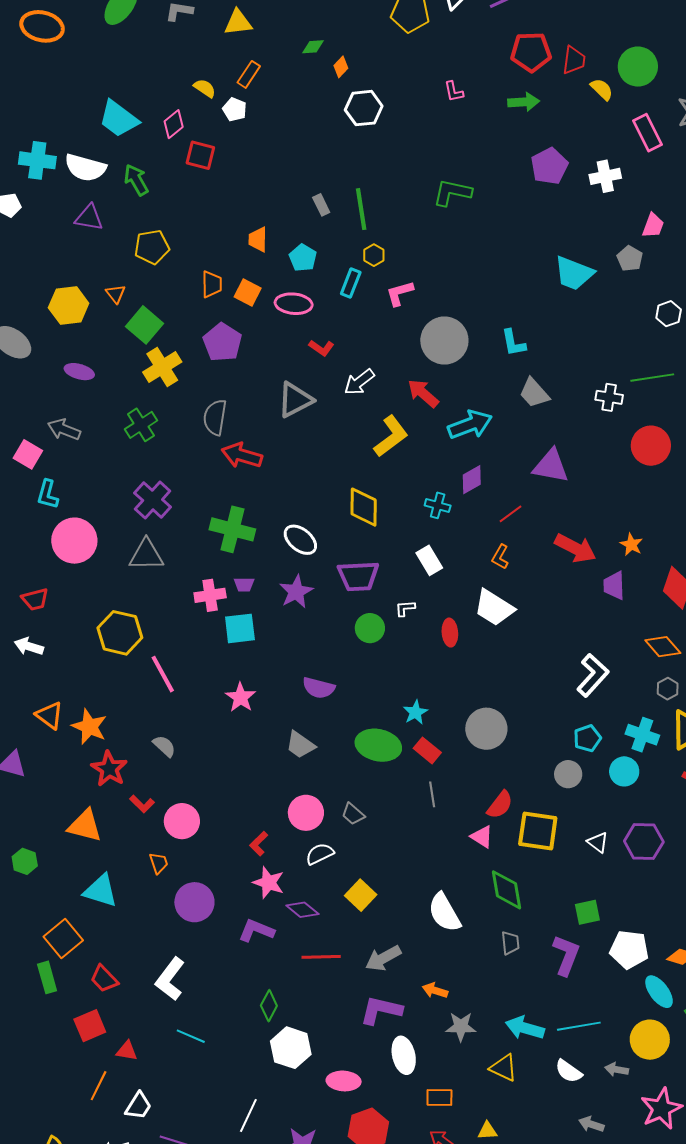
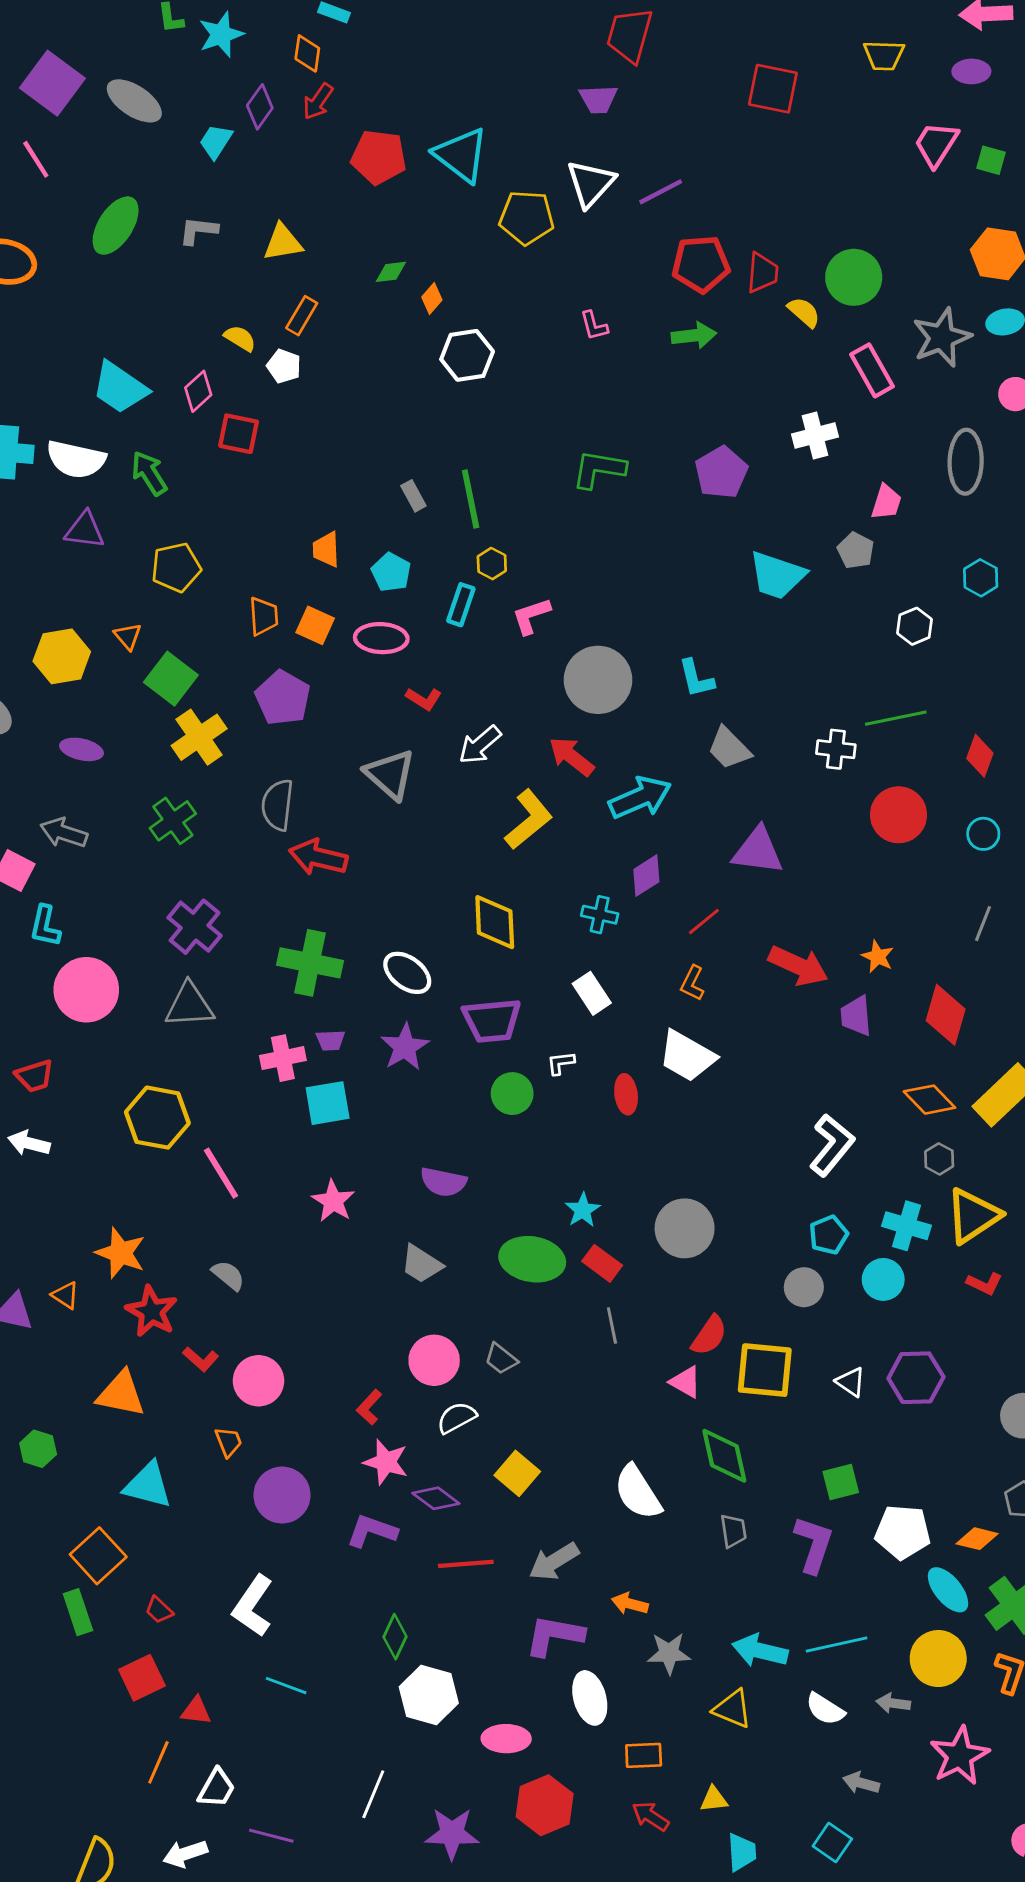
purple pentagon: (549, 166) -> (721, 472), moved
gray triangle: (295, 400) -> (390, 774), turned -48
orange triangle: (49, 715) -> (65, 1295), moved, size x0.7
red trapezoid: (104, 979) -> (159, 1610), size x0.7

